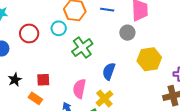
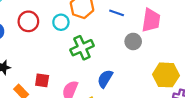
yellow hexagon: (149, 59) -> (166, 75), moved
red square: (43, 80) -> (42, 80), moved

